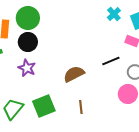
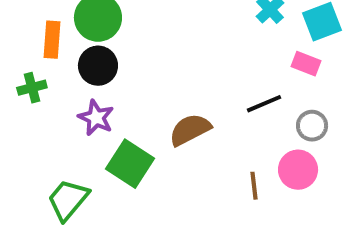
green square: (44, 106) -> (130, 164), moved, turned -35
brown line: (81, 107) -> (254, 186), moved

